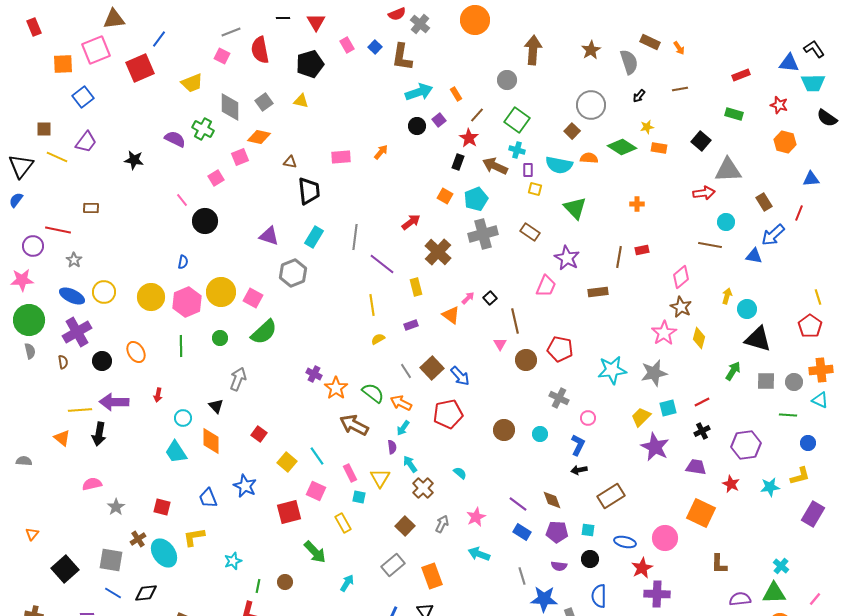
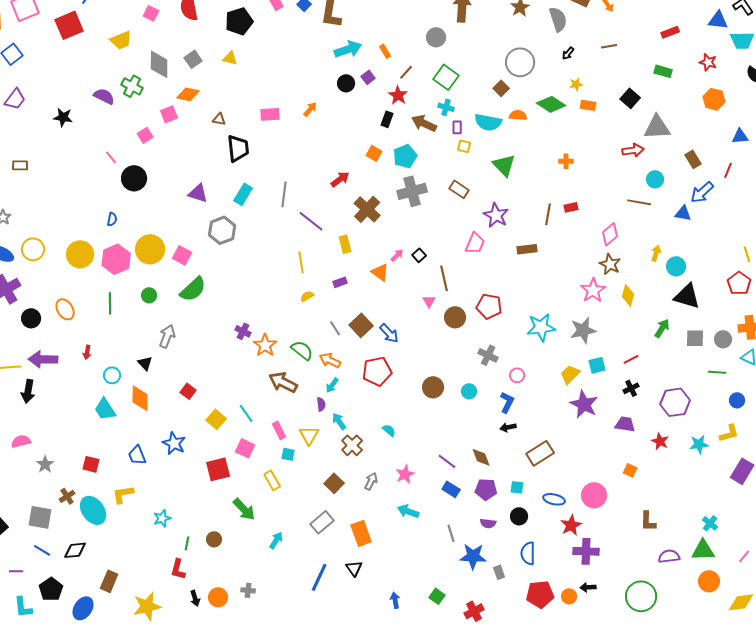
orange square: (701, 513) -> (630, 470), size x0.5

